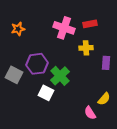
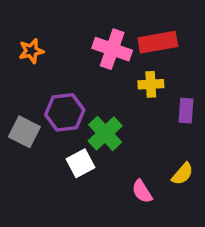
red rectangle: (90, 24) -> (158, 42), size x1.5
white square: (46, 93) -> (81, 163), turned 35
pink semicircle: (90, 113) -> (142, 191), moved

